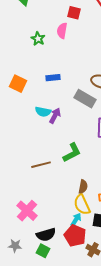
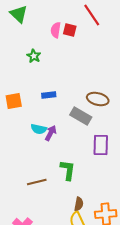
pink semicircle: (62, 31) -> (56, 30), moved
orange square: (18, 84) -> (14, 101), turned -36
green L-shape: (72, 153) -> (68, 170), turned -55

